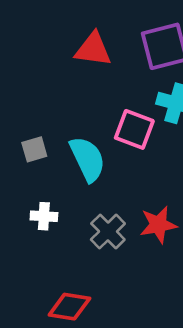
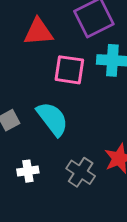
pink square: (134, 129) -> (69, 70), moved

